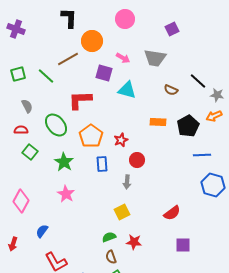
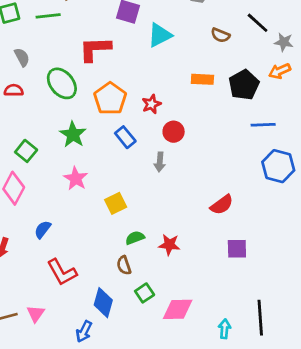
green line: (46, 76) -> (48, 16), turned -48
cyan triangle: (127, 90) -> (160, 35), turned -42
green square: (30, 152) -> (26, 151), moved
blue rectangle: (102, 164) -> (125, 137), turned -35
yellow square: (122, 212) -> (116, 203), moved
brown semicircle: (111, 257) -> (124, 265), moved

